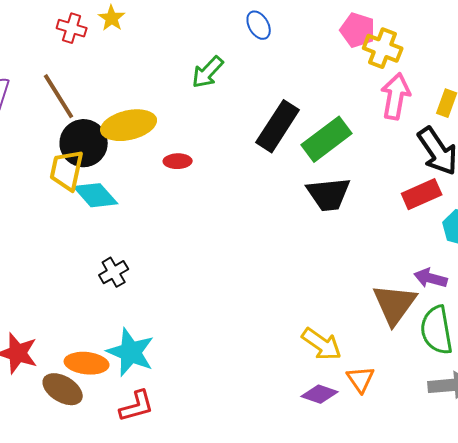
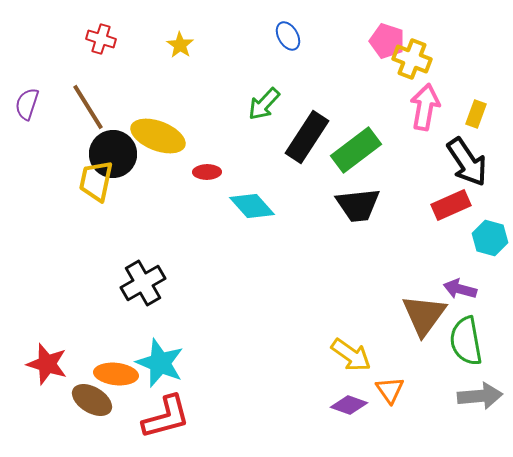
yellow star: (112, 18) -> (180, 45), moved
green arrow: (208, 72) -> (264, 104), moved
yellow ellipse: (129, 125) -> (158, 136), turned 34
cyan diamond: (96, 195) -> (252, 206), moved
black cross: (114, 272) -> (143, 283), size x1.5
red L-shape: (137, 406) -> (166, 417), size x1.4

